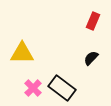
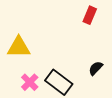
black semicircle: (91, 58) -> (96, 68), moved

